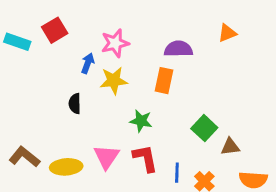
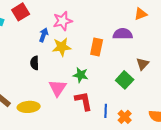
purple semicircle: (178, 49) -> (123, 34), moved
brown triangle: (230, 147) -> (143, 64), moved, turned -40
pink triangle: (106, 157) -> (58, 88), moved

